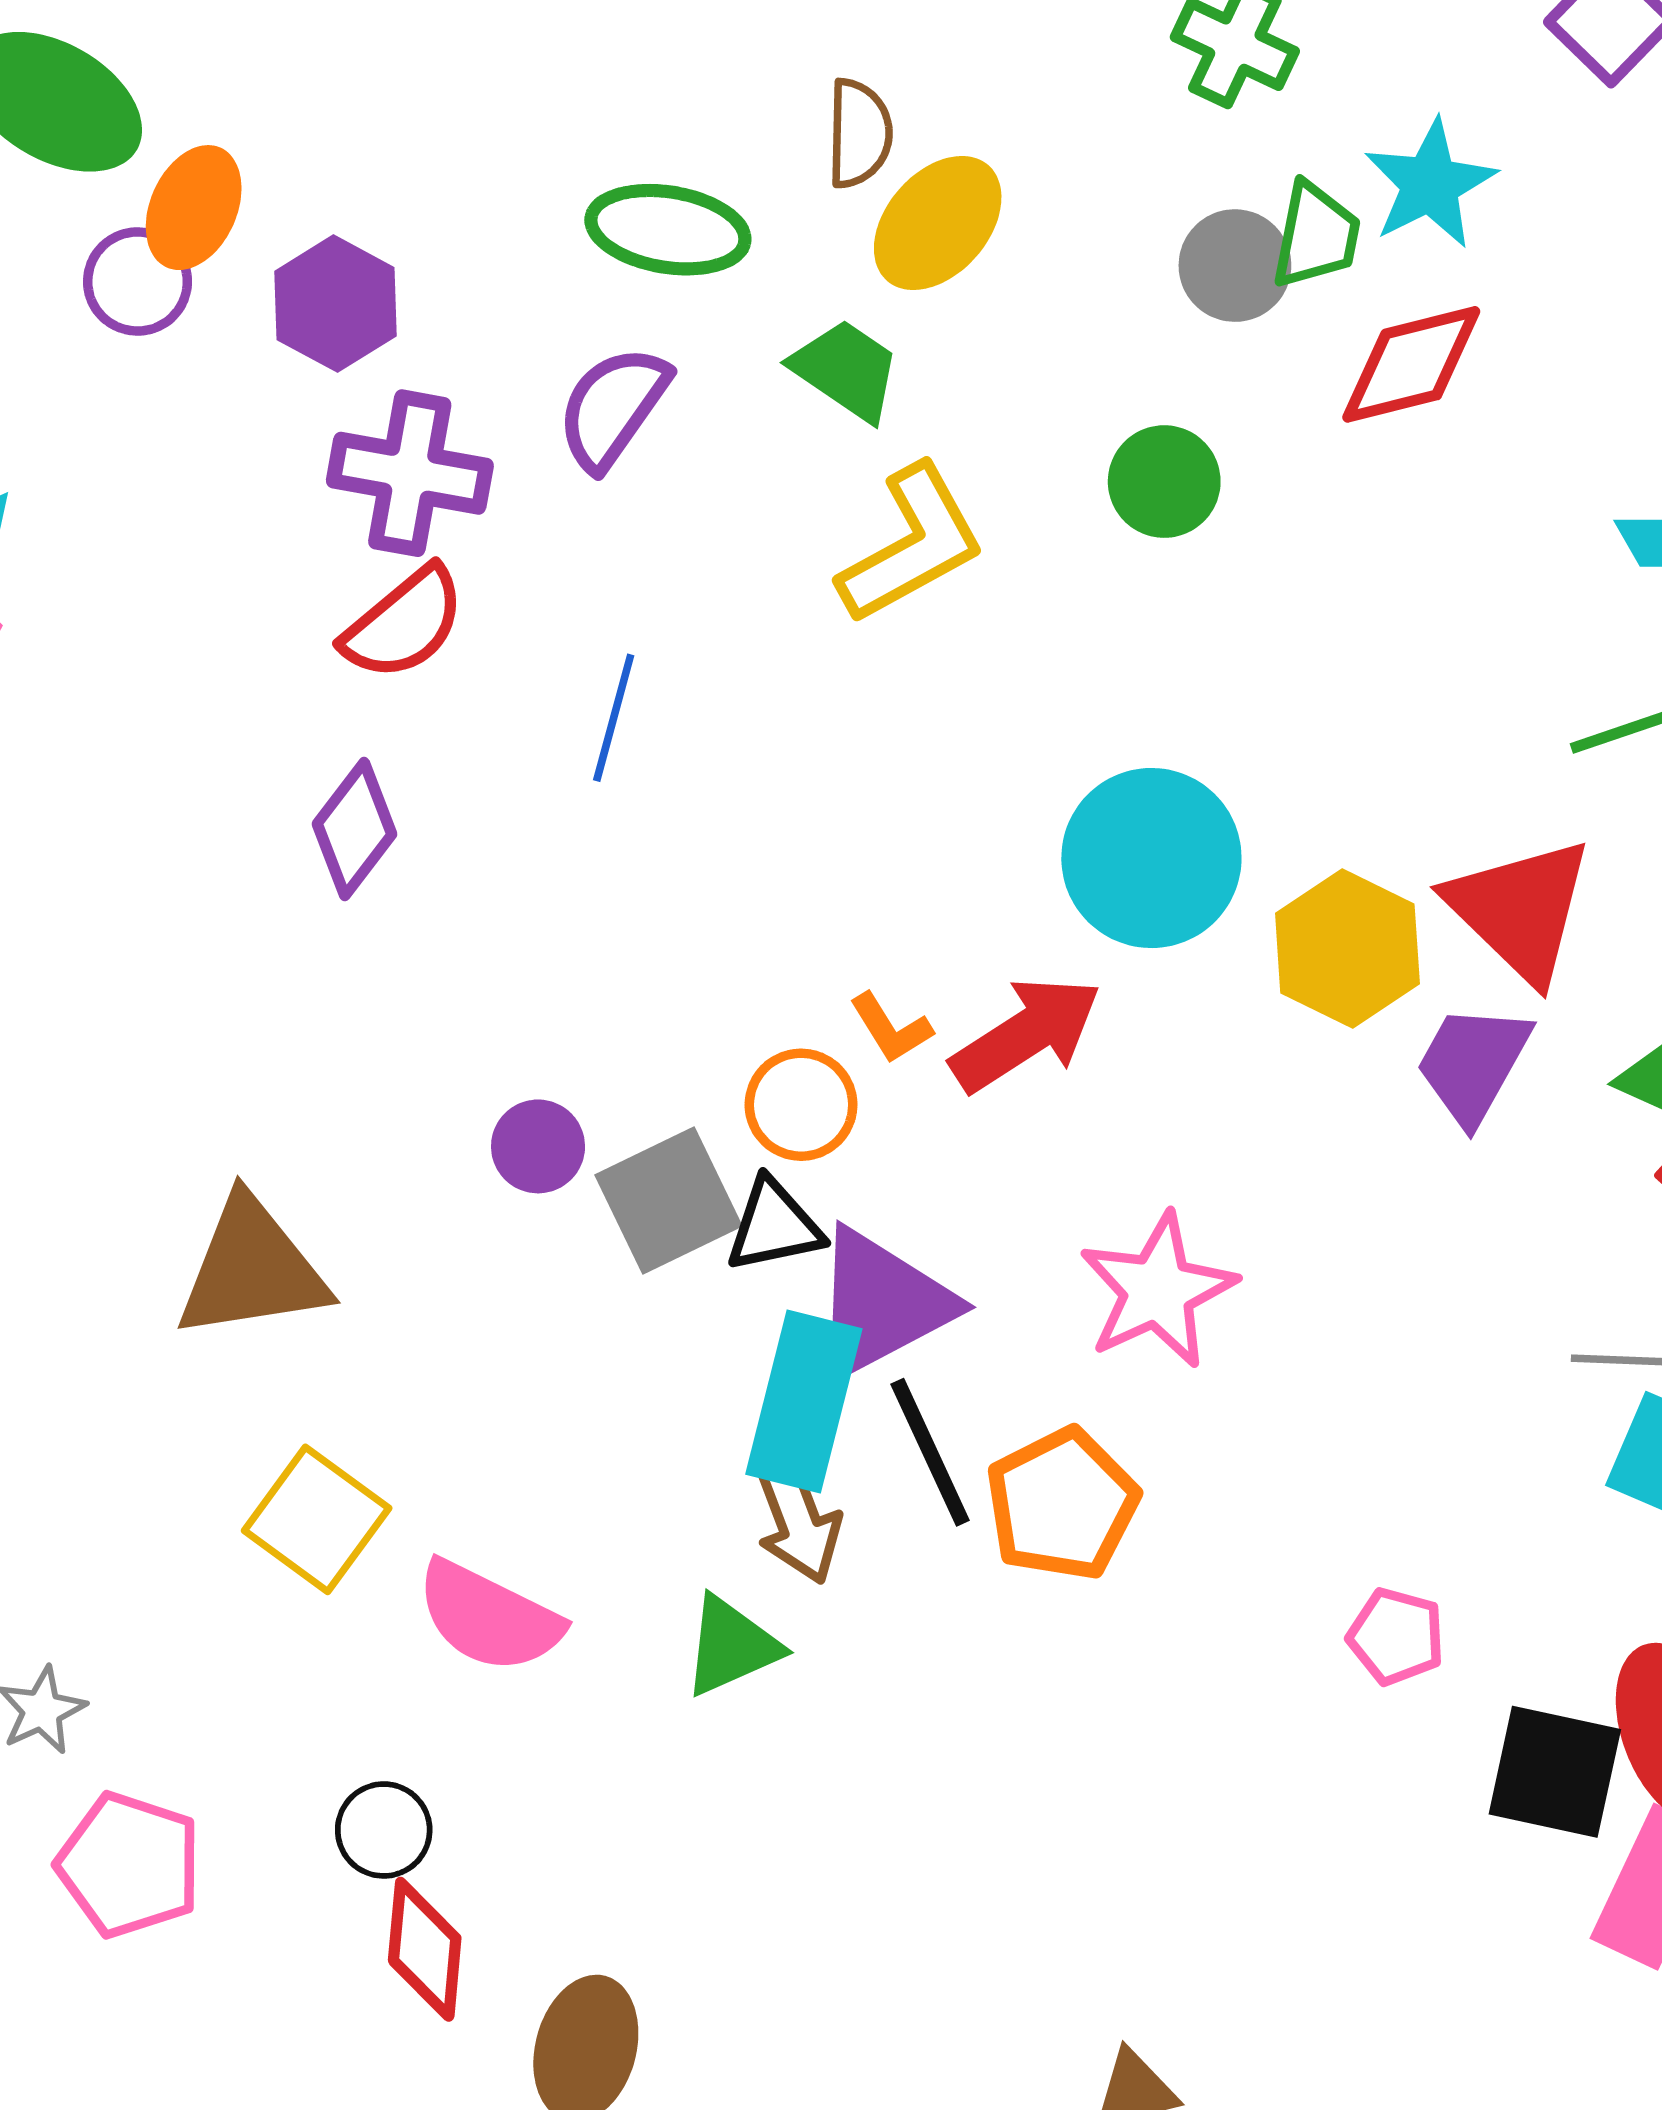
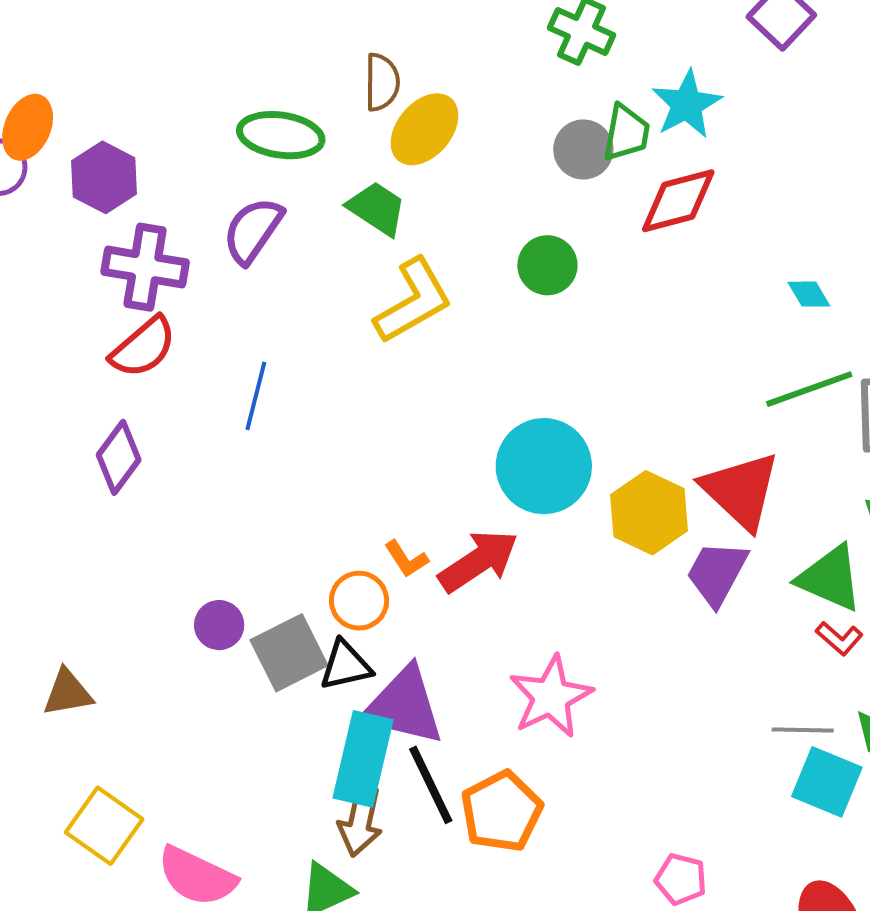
brown triangle: (252, 1269) -> (68, 693), size x0.6
purple triangle: (881, 1304) -> (403, 706), turned 42
brown arrow: (797, 1518) -> (360, 821), turned 34

